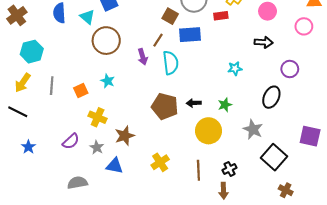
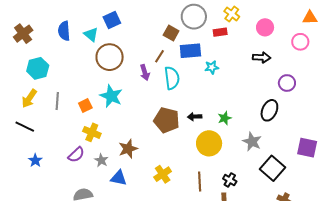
cyan star: (235, 68) -> (212, 67), moved
cyan star: (108, 81) -> (111, 96), size x1.6
yellow cross: (98, 117) -> (92, 132), moved
black cross: (230, 169) -> (230, 180), turned -32

